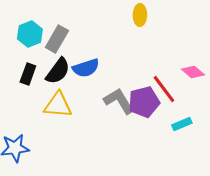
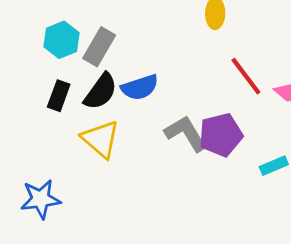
red line: (164, 89) -> (246, 76), moved
yellow triangle: (58, 105) -> (101, 139), turned 36

